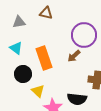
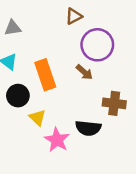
brown triangle: (46, 13) -> (74, 16), moved, turned -40
brown arrow: (74, 56) -> (84, 72), turned -96

